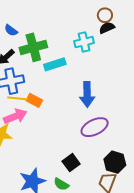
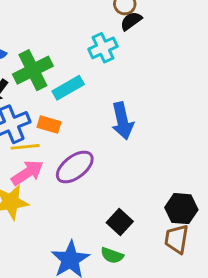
orange rectangle: (34, 100) -> (49, 124), moved
purple ellipse: (95, 127) -> (75, 167), moved

